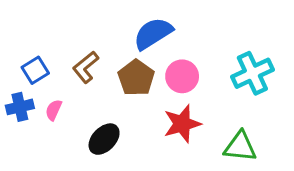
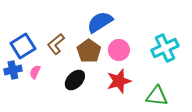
blue square: (35, 70) -> (23, 46), size x1.4
black ellipse: (104, 139) -> (75, 80), moved

